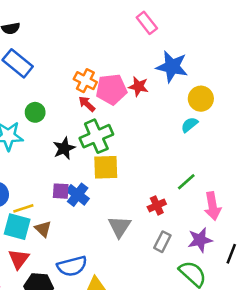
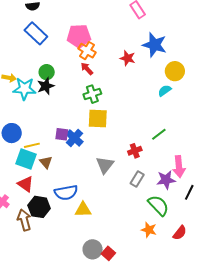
pink pentagon: (111, 89) -> (79, 36), moved
green cross: (96, 136) -> (92, 94), size x0.7
black star: (64, 148) -> (46, 86), moved
pink arrow: (213, 206) -> (179, 167), moved
red triangle: (19, 259) -> (25, 184), turned -36

